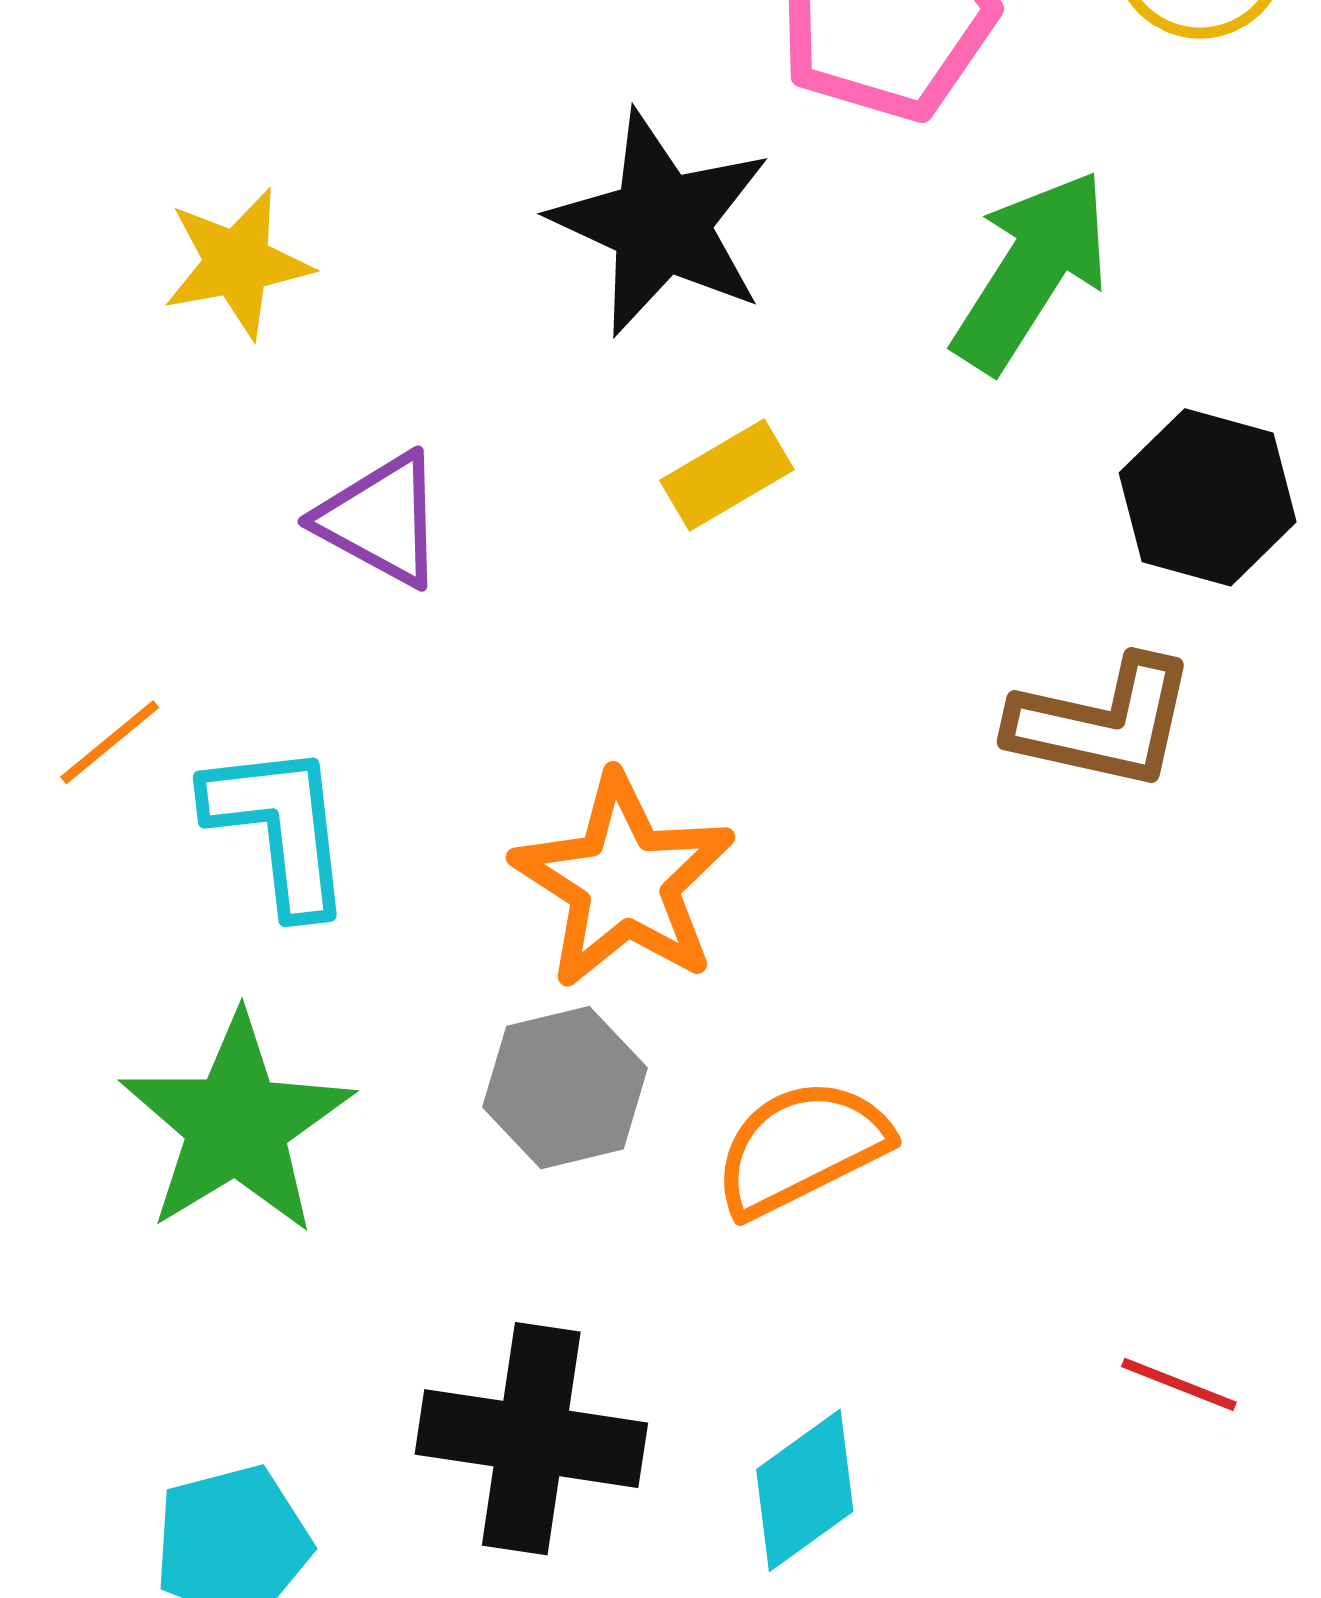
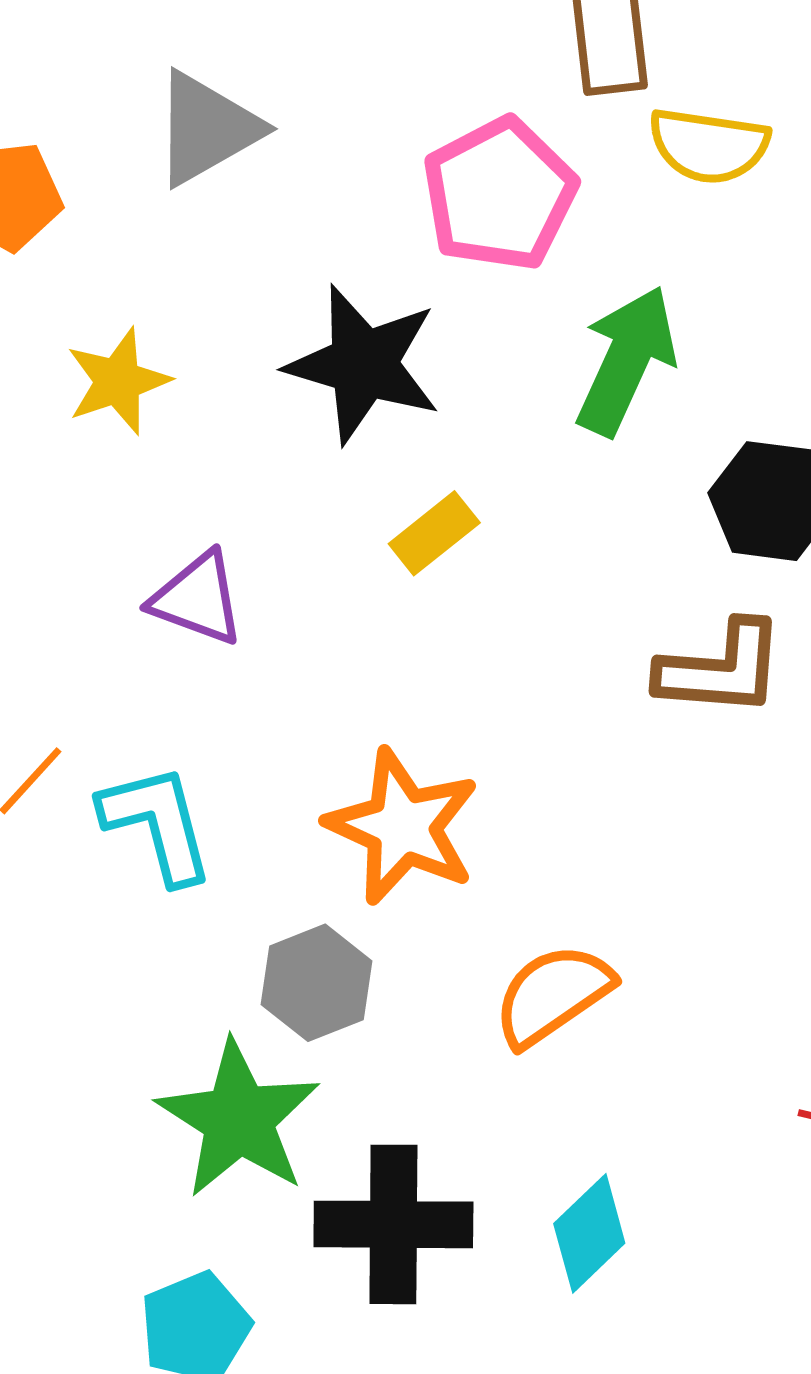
yellow star: (237, 263) -> (118, 381), moved
gray hexagon: (565, 1088) -> (317, 983), moved
green star: (237, 1124) -> (238, 1119), moved

